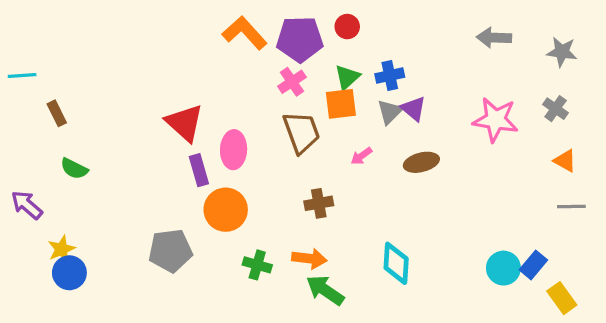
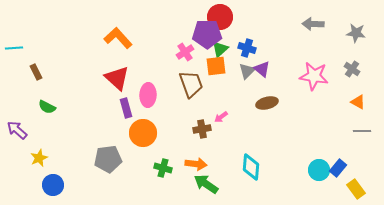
red circle: (347, 27) -> (220, 17), size x1.6
orange L-shape: (245, 33) -> (118, 38), moved
purple pentagon: (300, 39) -> (207, 34), moved
blue cross: (390, 75) -> (247, 48), turned 30
pink arrow: (361, 156) -> (221, 117), moved
blue circle: (69, 273) -> (53, 185), moved

